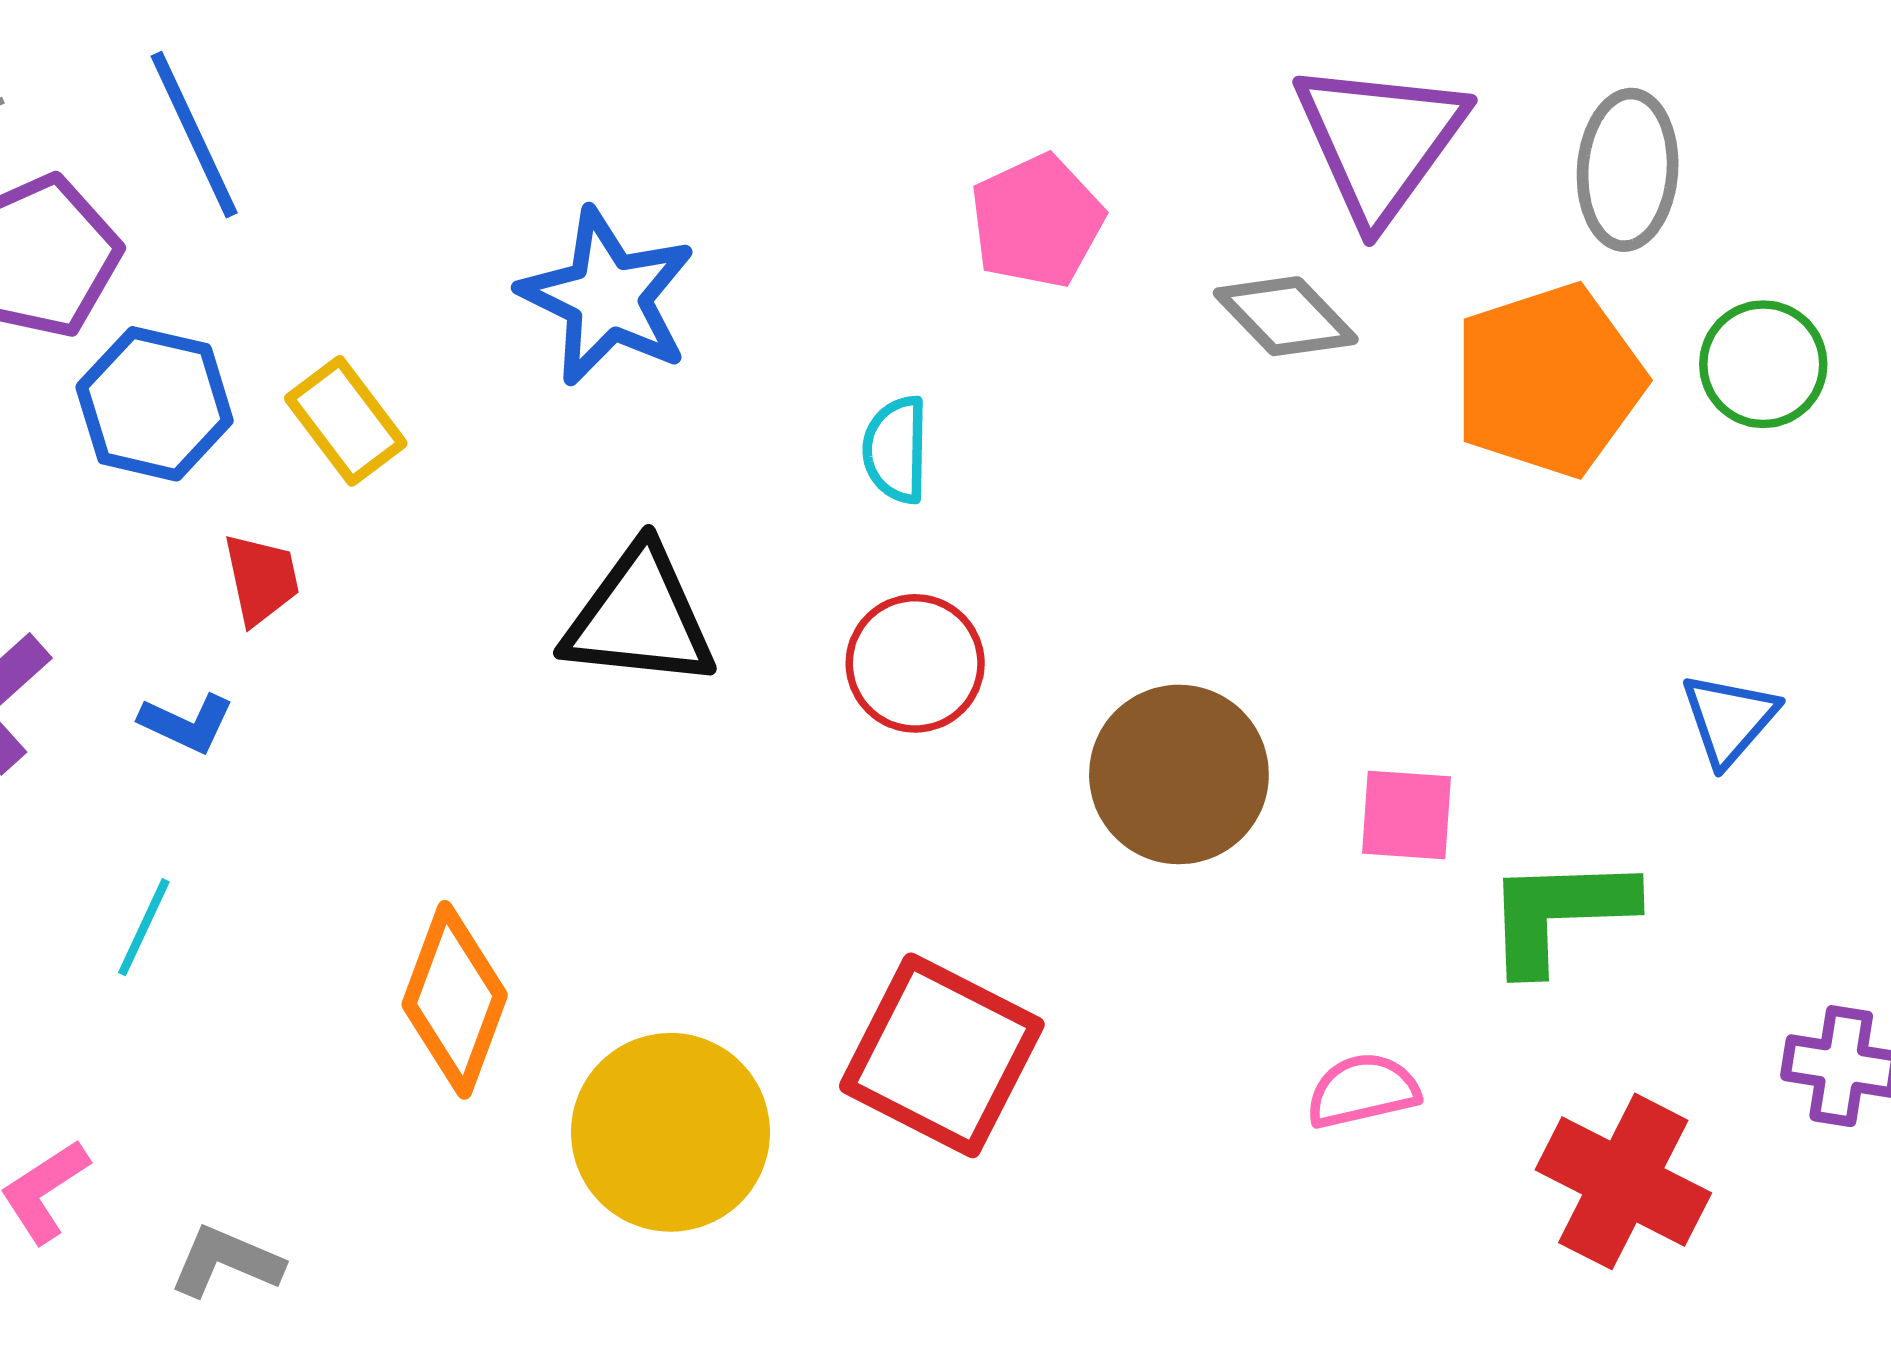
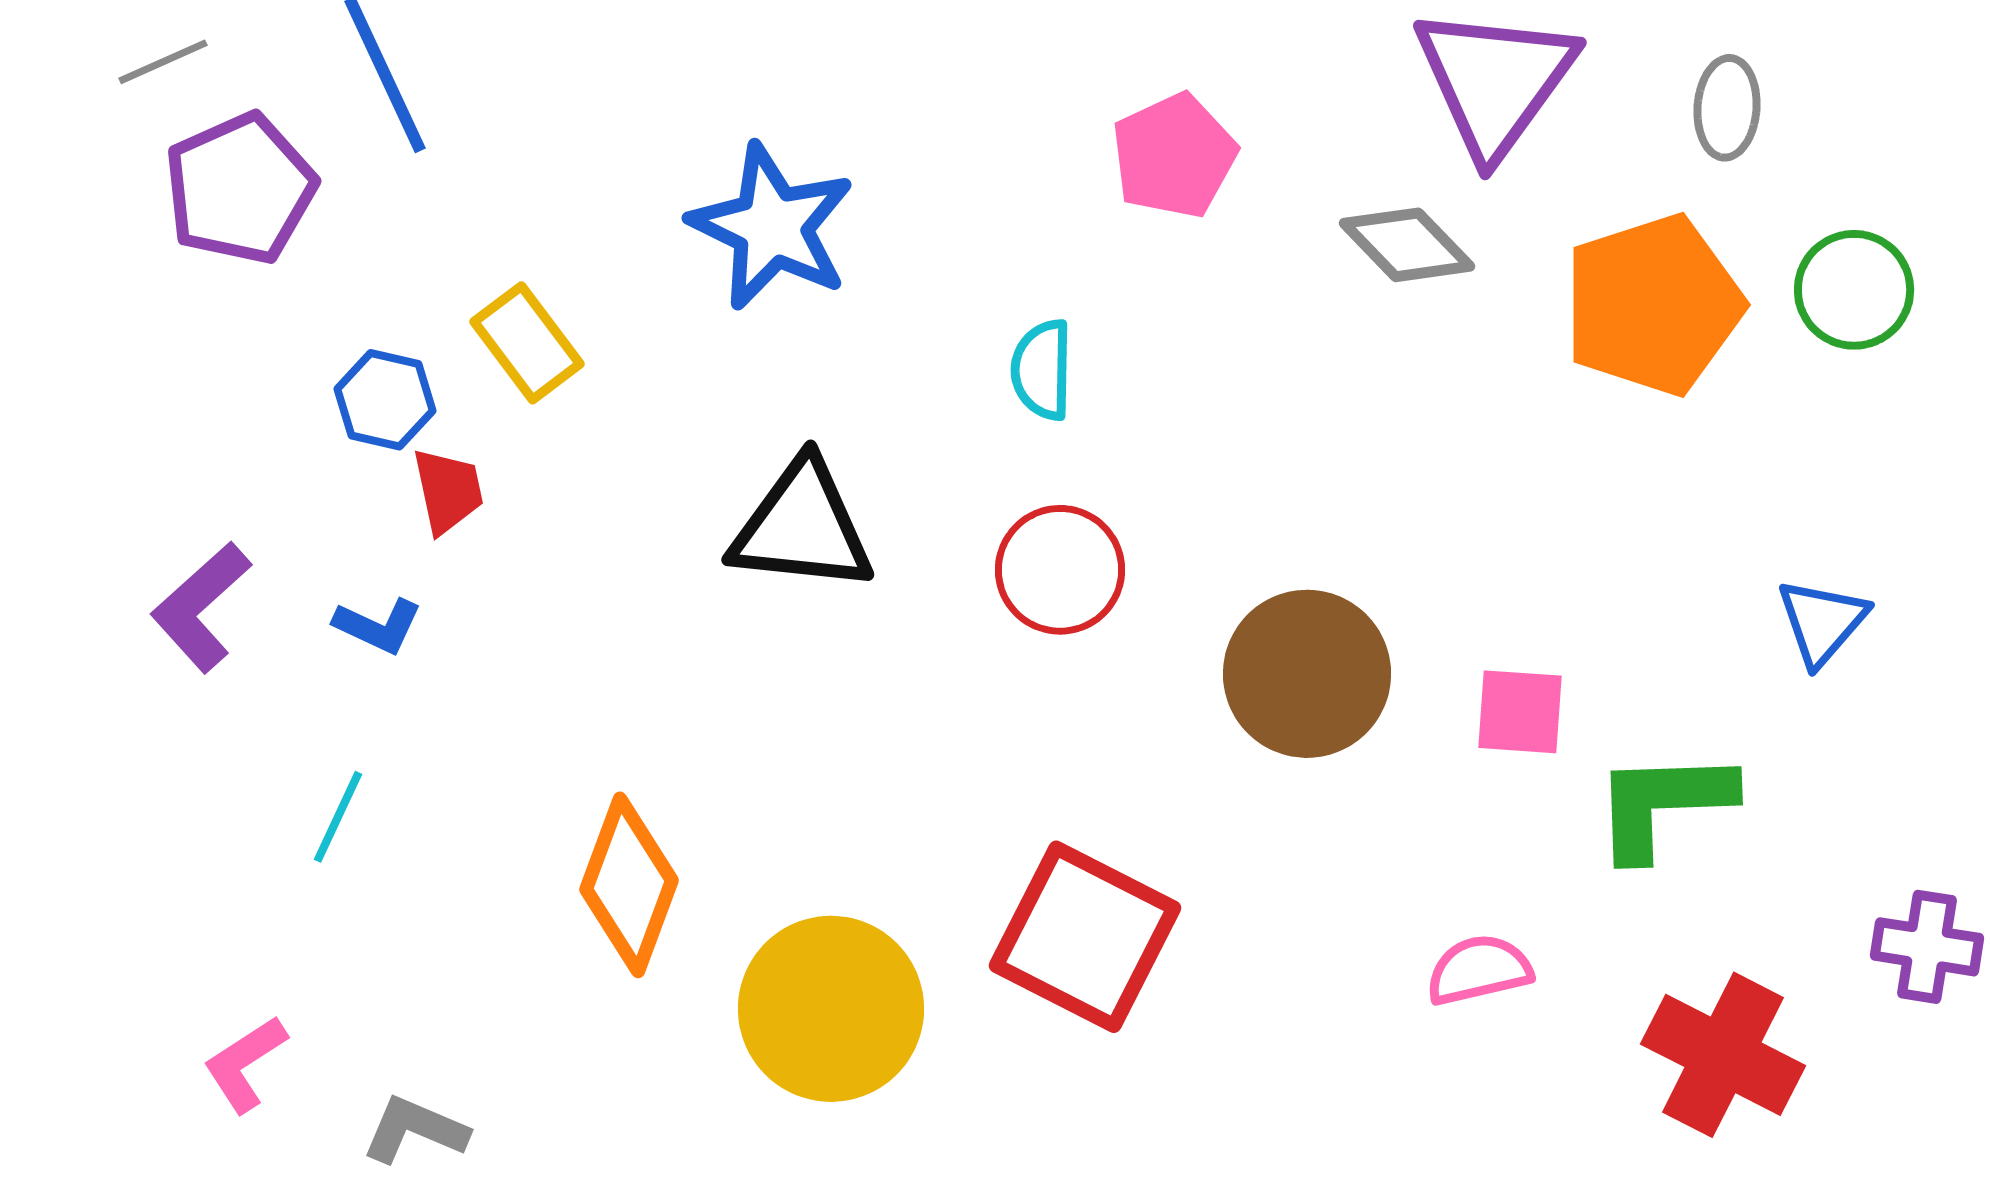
gray ellipse: (1628, 170) -> (1727, 108), size x0.7
blue hexagon: (155, 404) -> (385, 400), moved, size x0.7

